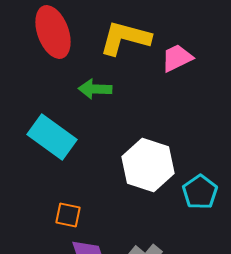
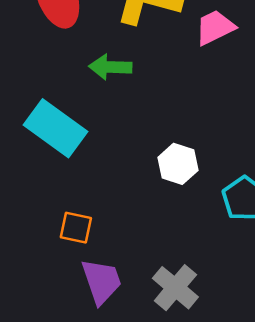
white hexagon: (148, 165) -> (178, 164), size x0.6

